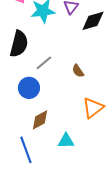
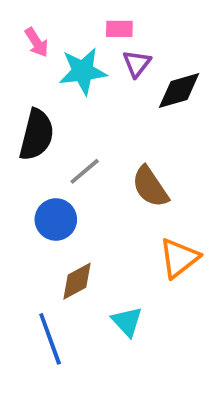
brown semicircle: (78, 71) -> (150, 187), size x1.6
cyan triangle: (66, 141) -> (127, 322), turned 48

